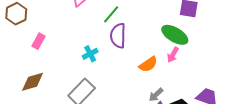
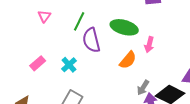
green ellipse: (175, 35) -> (124, 27), moved
pink rectangle: (38, 41) -> (38, 63), moved, turned 35

